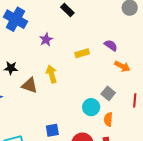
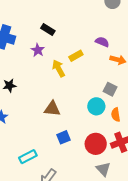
black rectangle: (67, 10) -> (48, 29), moved
yellow arrow: (51, 74) -> (59, 68), moved
brown triangle: (30, 85) -> (52, 109), moved

